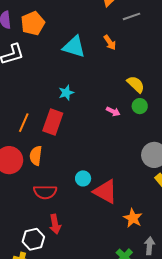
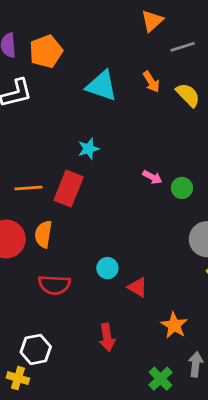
yellow semicircle: (136, 84) -> (188, 95), moved
green circle: (140, 106) -> (182, 188), moved
orange line: (24, 123) -> (28, 188), turned 60
red triangle: (105, 192) -> (138, 287), size x0.6
red arrow: (55, 224) -> (107, 337), moved

